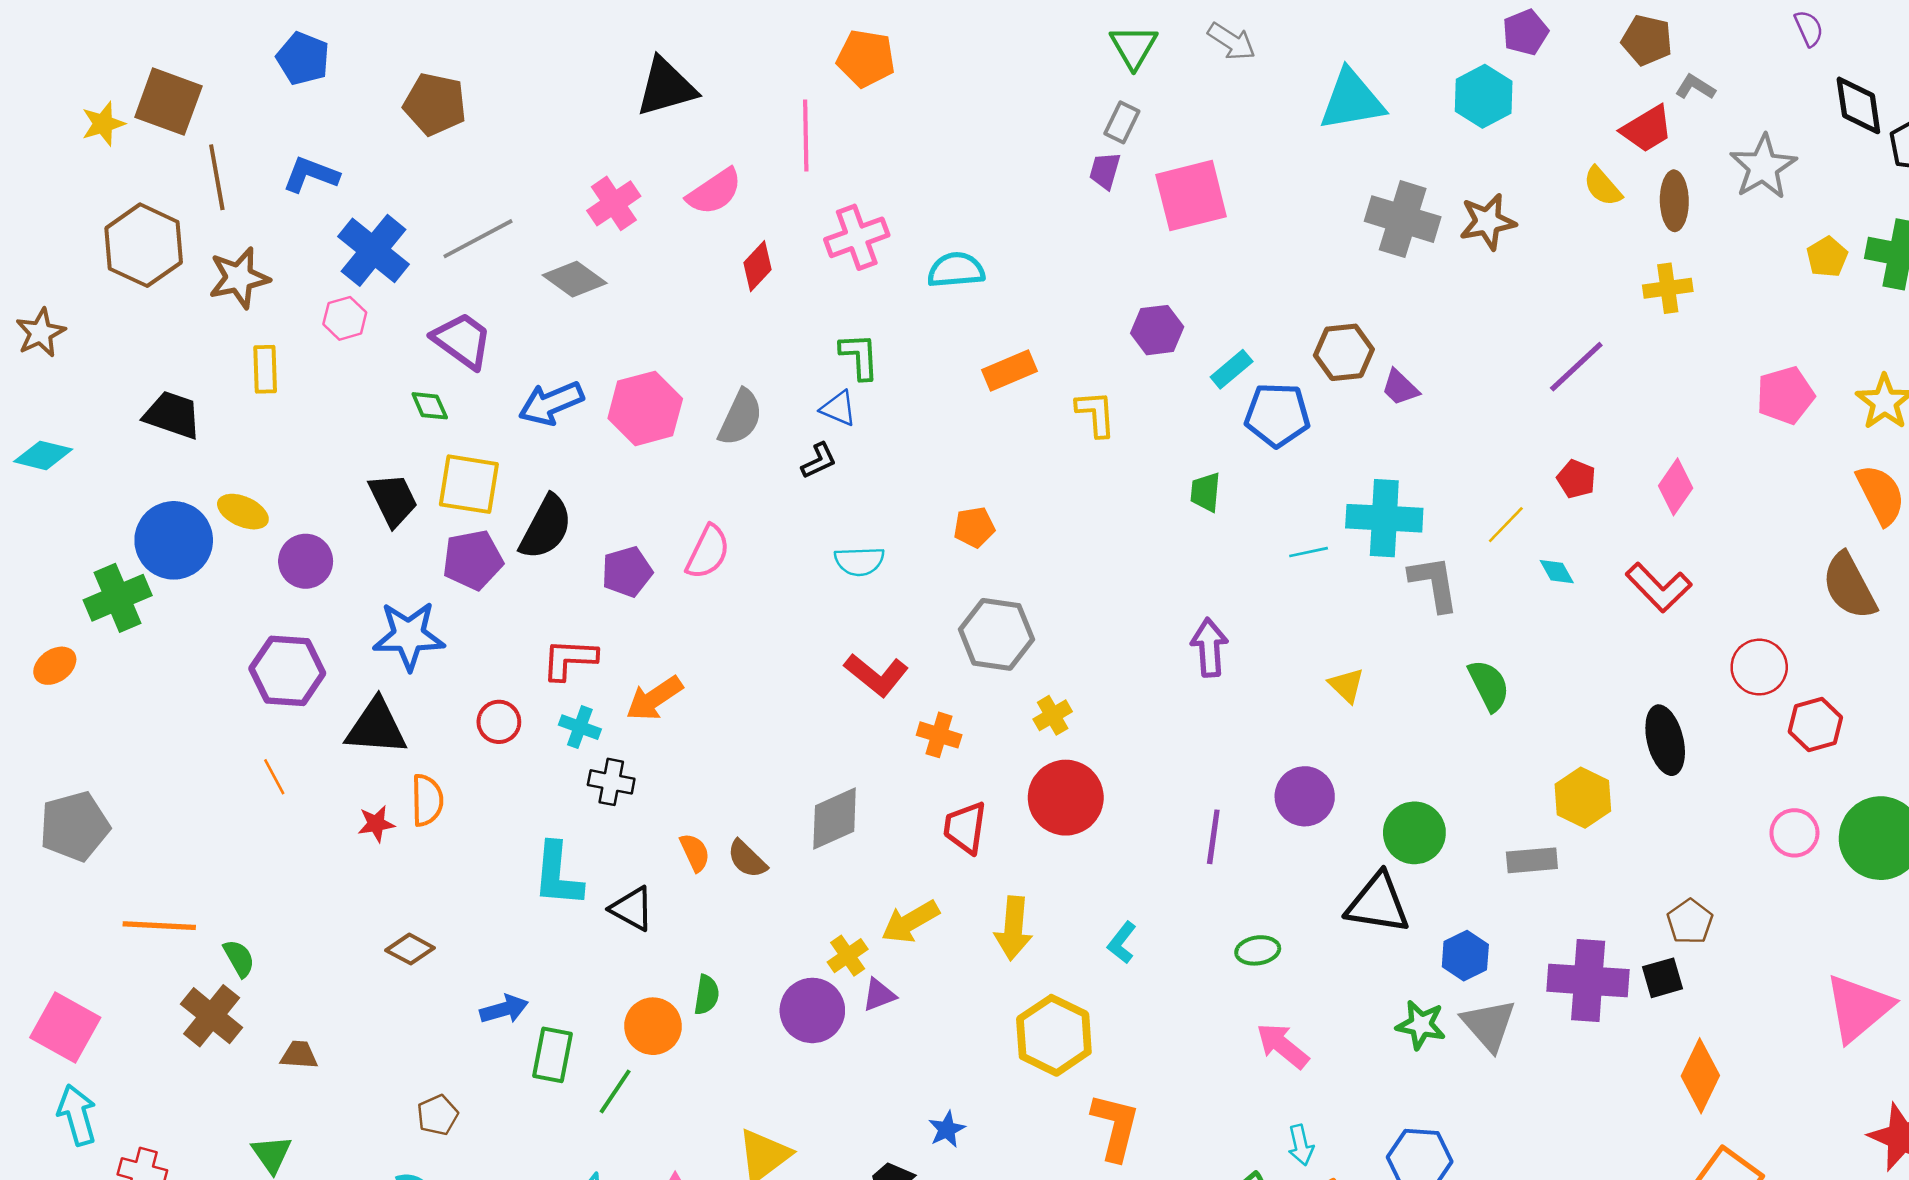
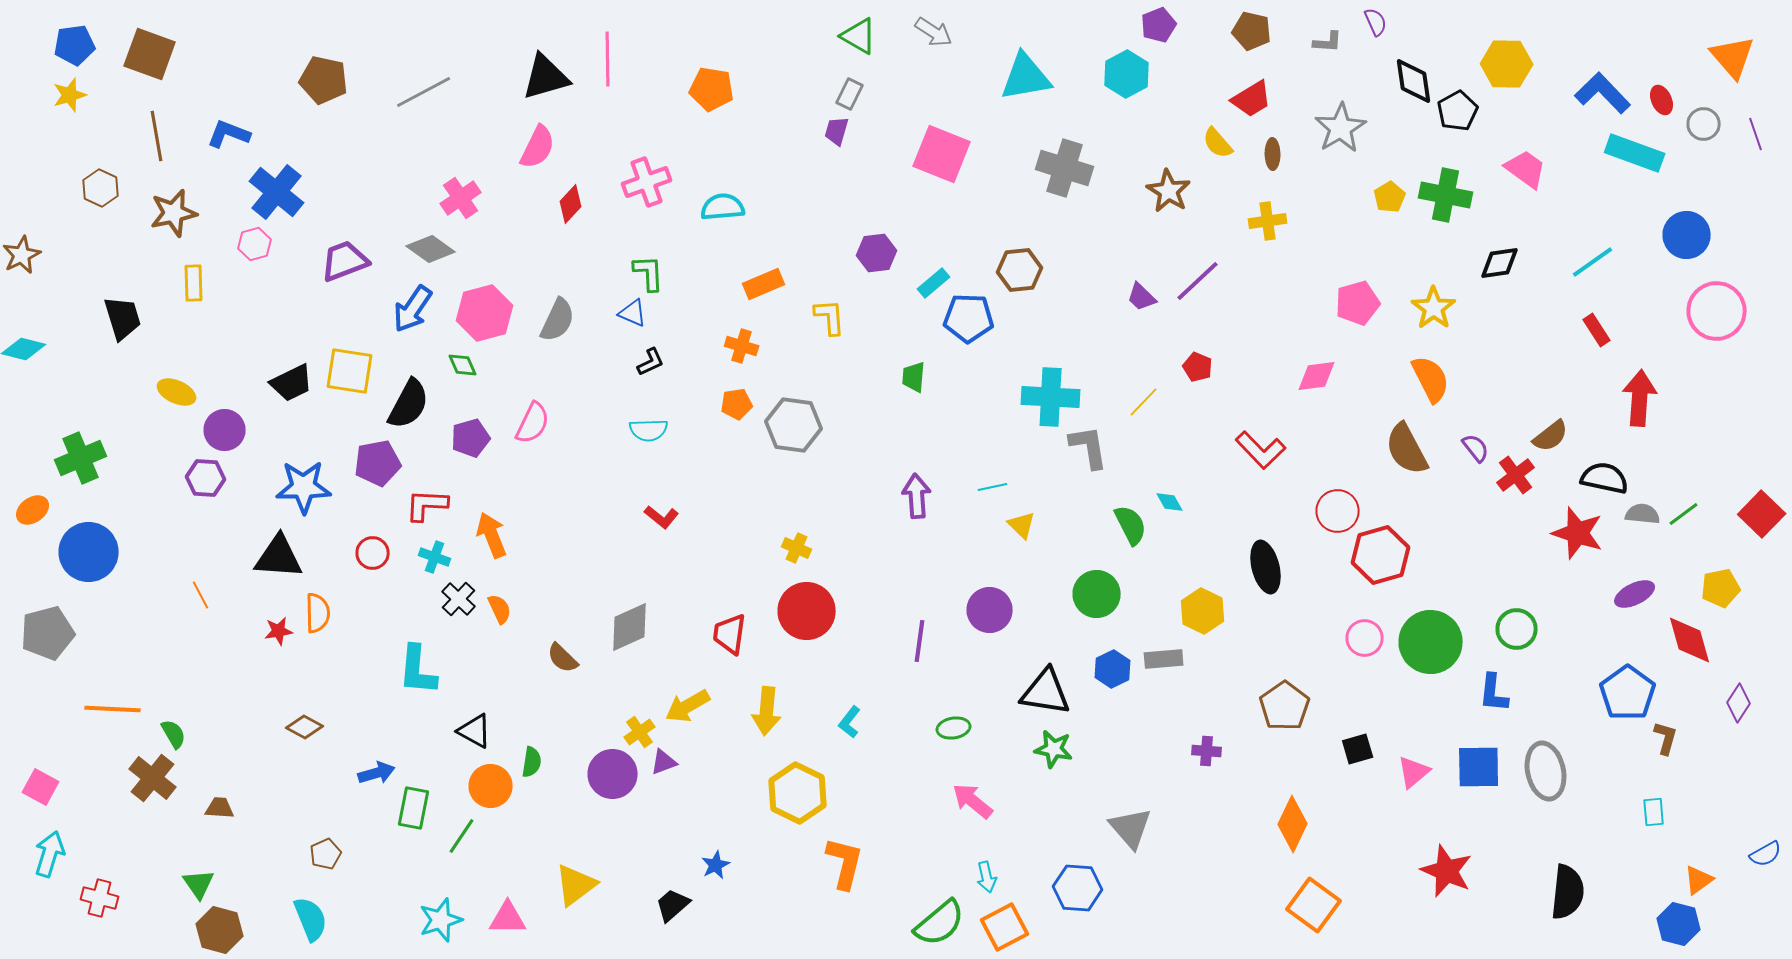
green triangle: (1134, 47) -> (859, 36), turned -30
blue pentagon: (303, 58) -> (75, 45), moved, turned -30
orange pentagon: (866, 58) -> (712, 89), moved
black triangle: (666, 87) -> (546, 77), moved
gray L-shape: (1695, 87) -> (1328, 42), moved, turned 152
brown square: (168, 102) -> (150, 54), moved
pink line: (806, 135) -> (608, 59), moved
pink semicircle: (714, 192) -> (538, 147), turned -30
pink square: (1191, 196) -> (942, 154), moved, turned 36
brown ellipse: (1674, 201) -> (1273, 154), size x0.7
pink cross: (614, 203) -> (461, 198), moved
brown star: (1488, 222) -> (1169, 191), moved, turned -30
gray line: (478, 239) -> (424, 92), moved
brown hexagon: (144, 245) -> (101, 188), size x0.6
gray diamond: (575, 279) -> (431, 249), moved
purple trapezoid: (462, 341) -> (345, 261), turned -57
purple trapezoid: (1400, 388) -> (1142, 297), moved
blue arrow: (551, 403) -> (413, 309), turned -33
green diamond: (430, 406) -> (463, 365), moved
black trapezoid: (172, 415) -> (123, 318), turned 54
black L-shape: (819, 461) -> (651, 362), moved
pink diamond: (1676, 487) -> (1317, 376), moved, turned 48
black trapezoid: (393, 500) -> (292, 383), turned 90
blue circle: (174, 540) -> (89, 552), moved
cyan line: (1309, 552) -> (993, 487), moved
purple pentagon: (473, 560) -> (378, 463), moved
cyan diamond: (1557, 572) -> (1170, 502), moved
gray hexagon: (996, 634) -> (794, 425), moved
purple hexagon: (287, 671) -> (206, 478), moved, size x0.7
red L-shape: (876, 675) -> (662, 517), size x0.7
orange arrow: (654, 698) -> (492, 535), turned 102
yellow cross: (1053, 715) -> (797, 548), turned -36
red hexagon: (1815, 724) -> (1381, 555), size x1.4
orange cross: (939, 735) -> (742, 346), moved
black cross: (611, 782) -> (459, 599), turned 32
green circle: (1414, 833) -> (1097, 594), moved
orange semicircle: (695, 852) -> (500, 609), moved
black triangle: (632, 909) -> (475, 731), moved
brown pentagon: (1690, 922) -> (1285, 706), size x1.4
blue hexagon: (1465, 956) -> (1113, 669), moved
black square: (1663, 978) -> (1358, 749), moved
purple cross: (1588, 980) -> (1207, 751), size x0.5
pink triangle: (1858, 1008) -> (1414, 772), size x0.6
green star: (1421, 1025) -> (1054, 749), moved
gray triangle: (1489, 1025) -> (1131, 828), moved
pink square: (65, 1027) -> (41, 787), size x0.7
cyan arrow: (77, 1115) -> (50, 854), turned 33

